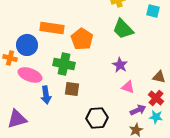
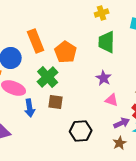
orange rectangle: (52, 28) -> (36, 41), turned 60
green trapezoid: (123, 29) -> (107, 42), turned 45
green cross: (64, 64) -> (48, 77), turned 35

